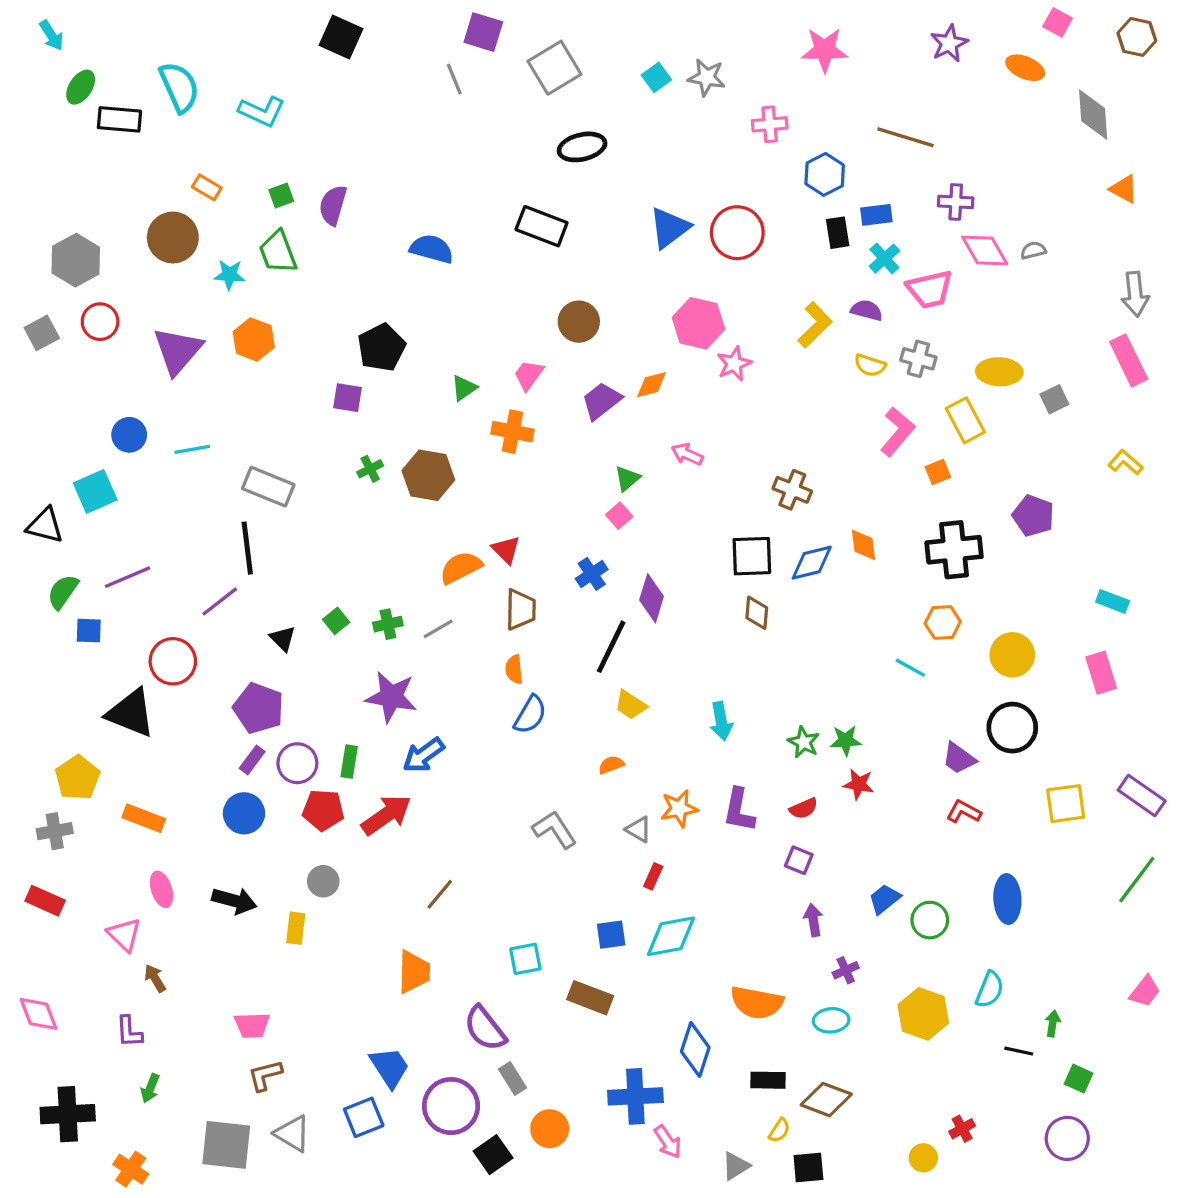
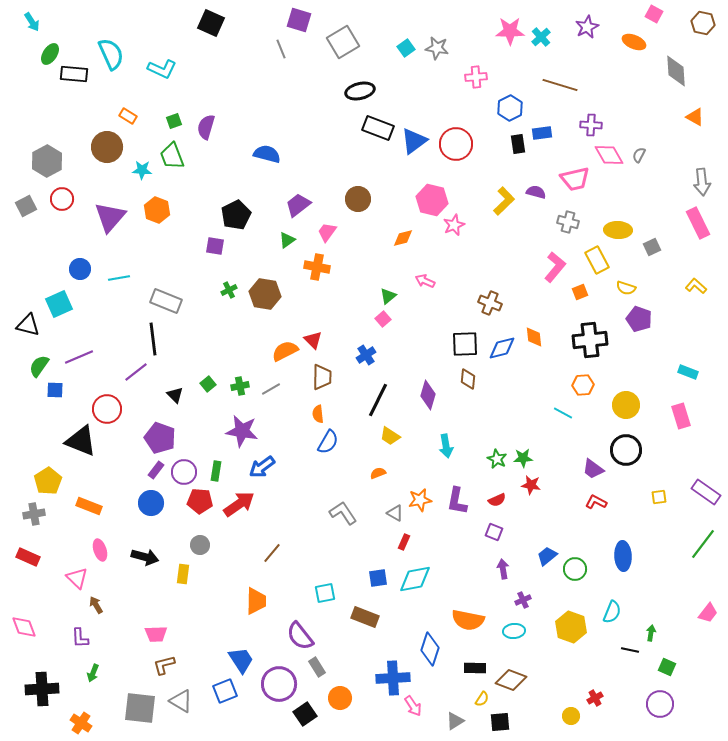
black rectangle: (542, 226) -> (378, 128), moved
gray semicircle: (1033, 250) -> (639, 155), turned -49
cyan cross: (884, 259) -> (541, 37), moved
yellow semicircle: (870, 365) -> (626, 288), moved
purple trapezoid: (601, 401) -> (298, 205), moved
purple diamond: (652, 598) -> (428, 395), moved
yellow square: (1066, 804) -> (659, 497), size x0.6

